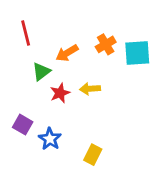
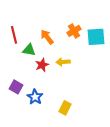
red line: (26, 33) -> (14, 35), moved
orange arrow: (67, 53) -> (47, 37), turned 84
green triangle: (41, 72) -> (29, 50), turned 48

